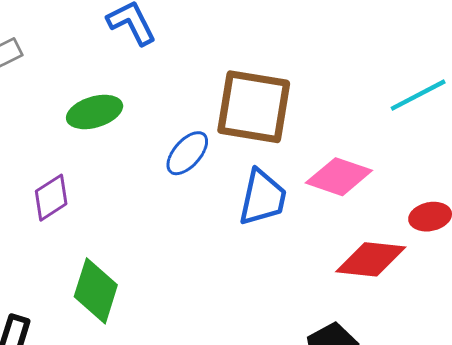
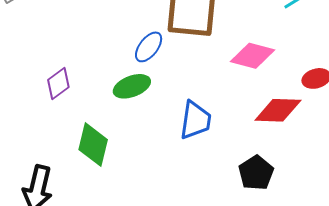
green ellipse: (95, 112) -> (132, 86), moved
blue trapezoid: (263, 198) -> (195, 120), moved

